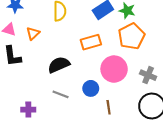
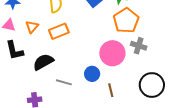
orange rectangle: (91, 42) -> (59, 31), moved
black semicircle: (59, 65) -> (43, 62), moved
gray cross: (148, 75) -> (139, 46), moved

